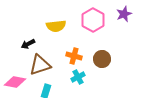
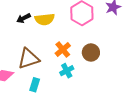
black arrow: (28, 44) -> (23, 18), moved
orange cross: (74, 56) -> (63, 49), turned 35

